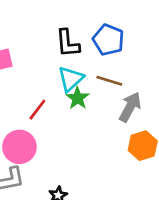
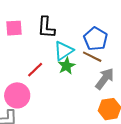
blue pentagon: (108, 40) -> (95, 39), moved
black L-shape: (68, 43) -> (46, 27), moved

